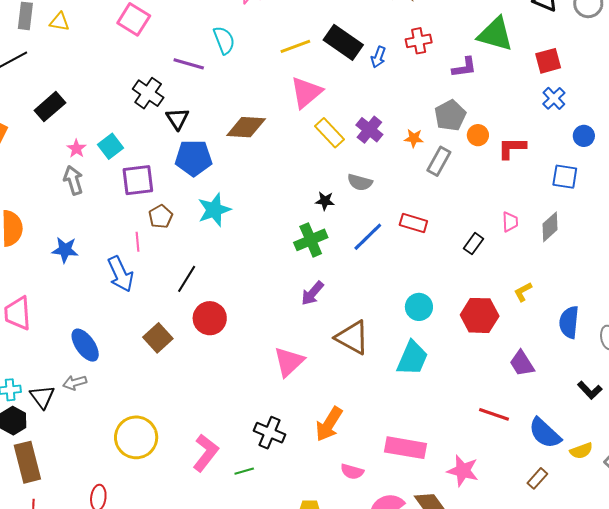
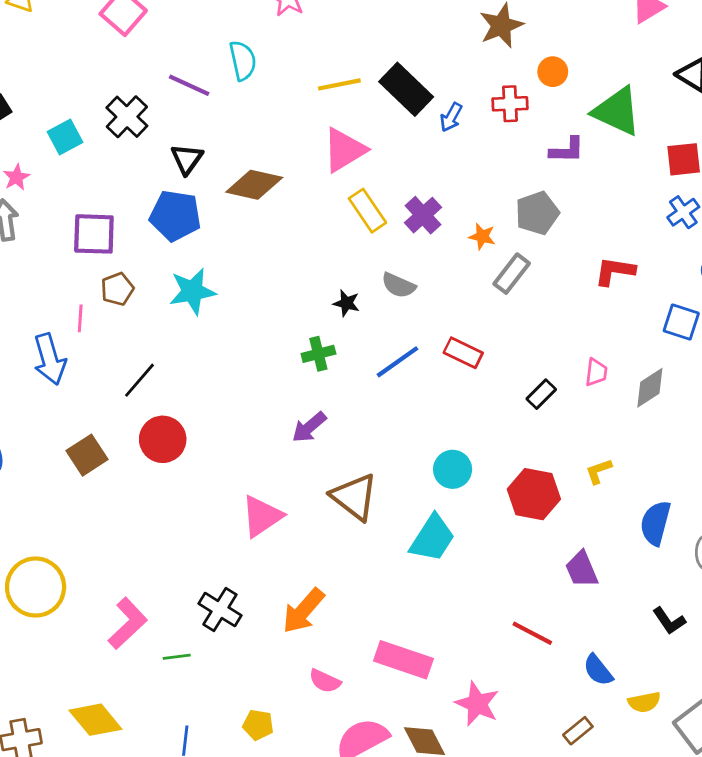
black triangle: (177, 119) -> (187, 159), moved
orange circle: (478, 135) -> (553, 72), moved
cyan square: (110, 146) -> (65, 137), moved
green cross: (311, 240) -> (318, 354), size x0.7
blue semicircle: (545, 433) -> (598, 670), size x0.7

